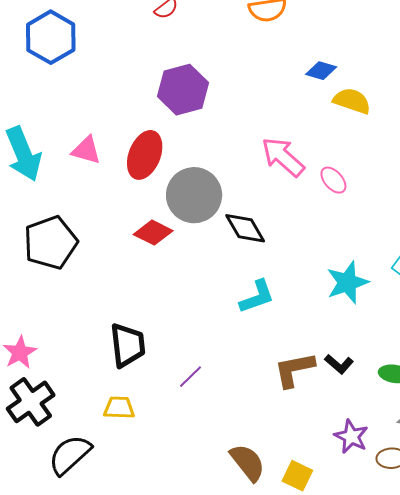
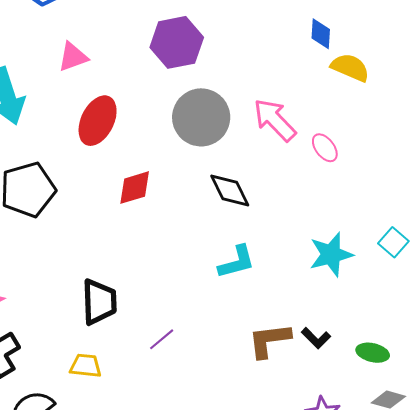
blue diamond: (321, 71) -> (321, 34), turned 72
pink triangle: (86, 150) -> (73, 57), moved, turned -40
red ellipse: (145, 155) -> (98, 121), moved
gray circle: (194, 195) -> (201, 117), moved
red diamond: (153, 233) -> (135, 188), turned -48

